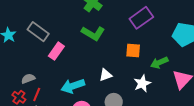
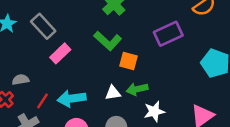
orange square: (133, 50) -> (129, 61), moved
green arrow: (159, 63) -> (137, 89), moved
red line: (37, 95) -> (43, 101), moved

